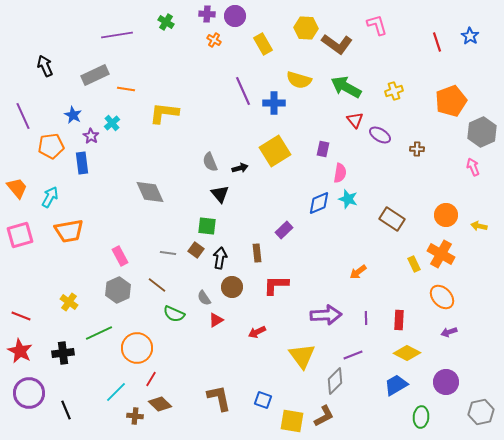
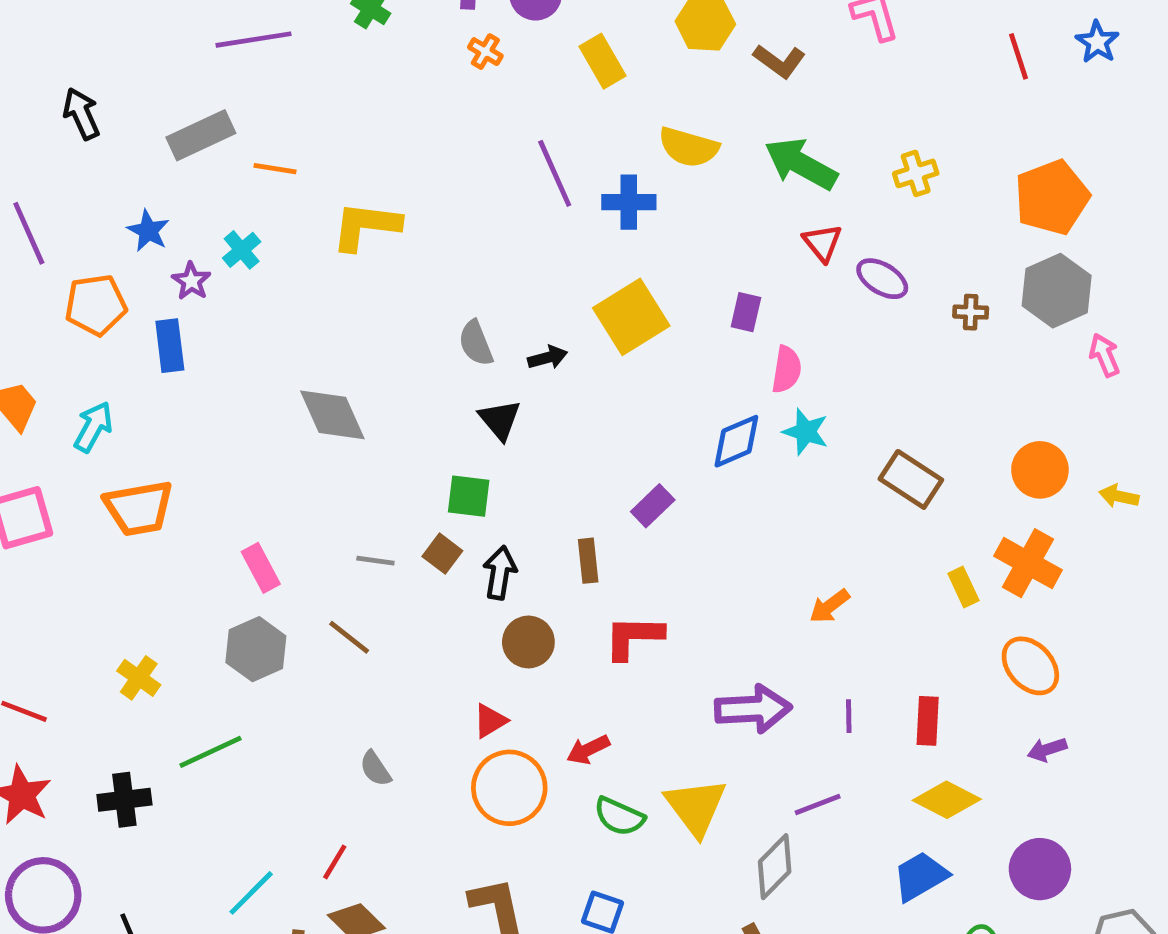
brown L-shape: (337, 44) -> (779, 61), size x0.7
gray hexagon: (482, 132) -> (1057, 291), moved
gray semicircle: (204, 298) -> (375, 769), moved
green semicircle: (174, 314) -> (619, 816), moved
orange circle: (137, 348) -> (509, 788), moved

